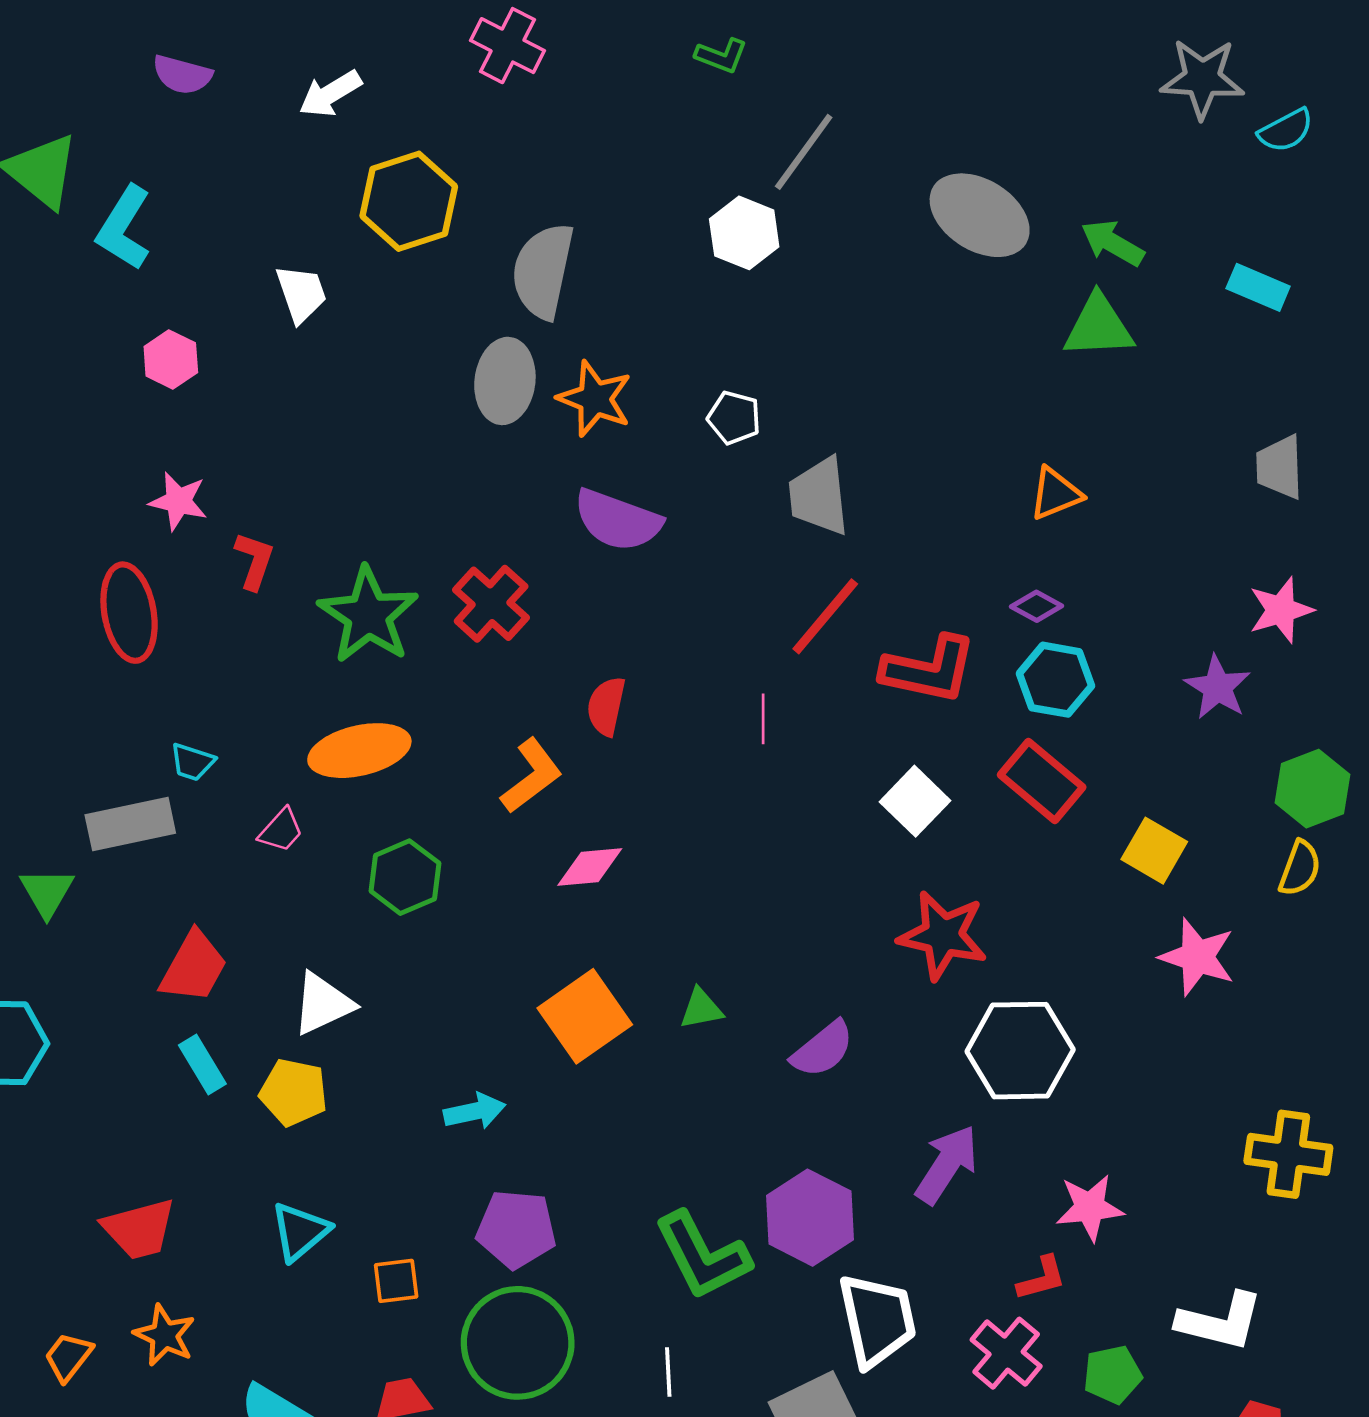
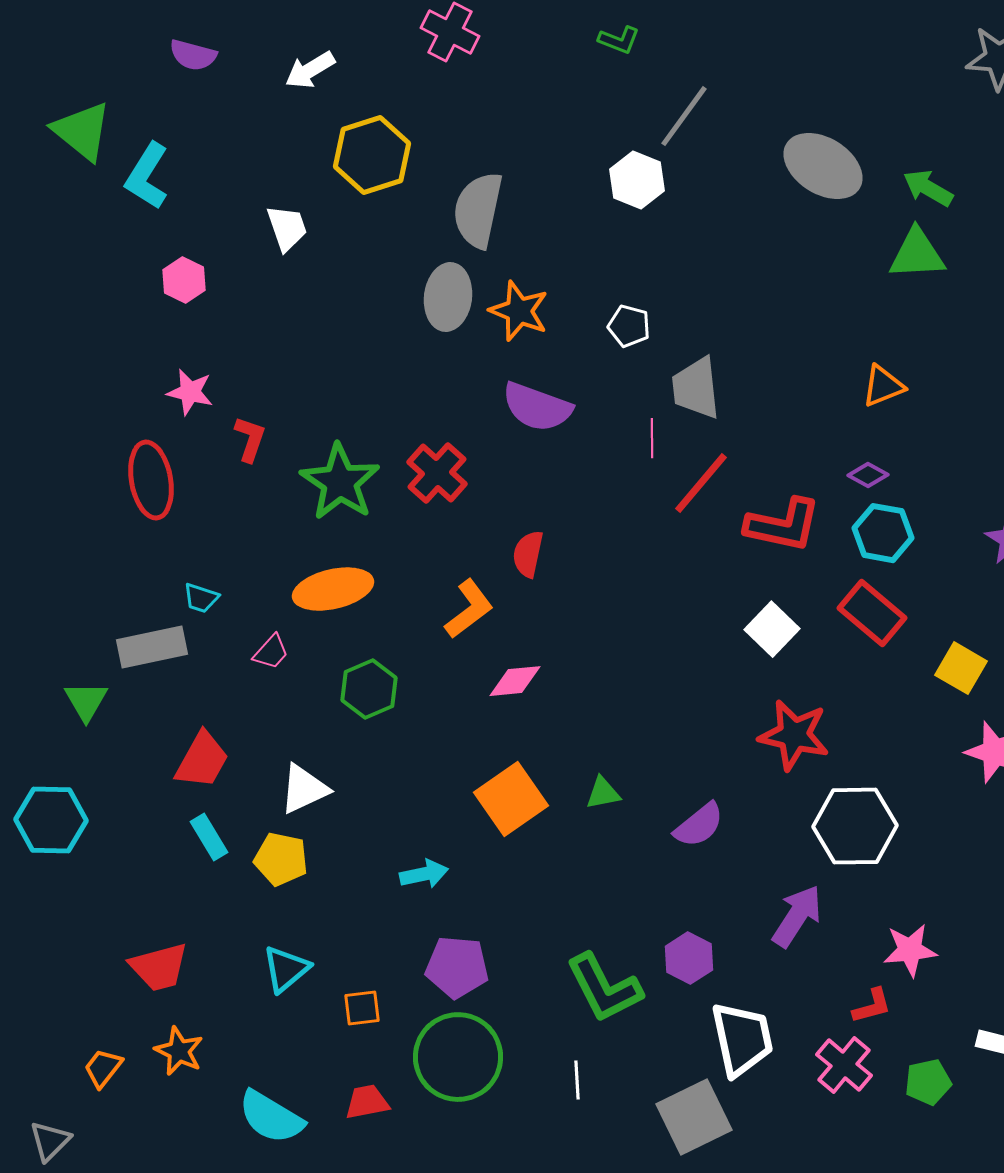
pink line: (763, 719) -> (652, 438), moved
purple hexagon: (810, 1218) -> (689, 958), size x0.7

